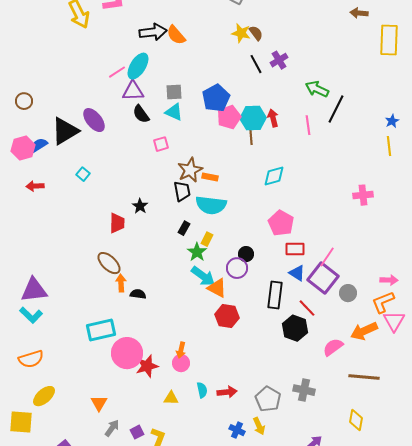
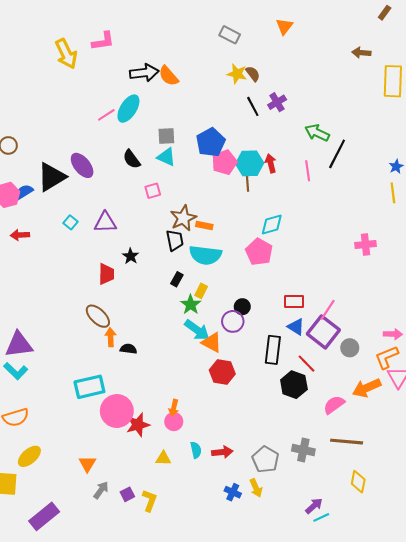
purple triangle: (133, 91) -> (105, 222), moved
pink pentagon: (281, 223) -> (259, 252), moved
brown line: (364, 377) -> (347, 442), moved

